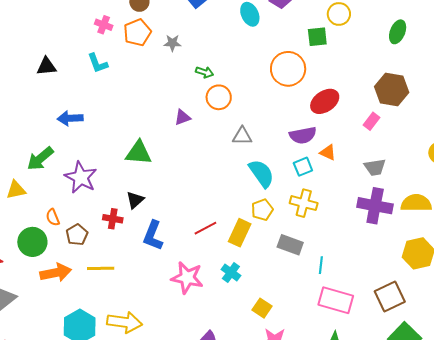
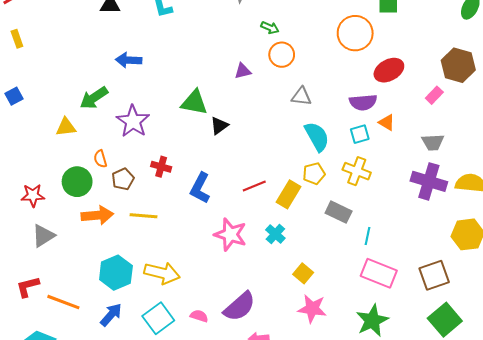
black triangle: (135, 200) -> (219, 126), moved

